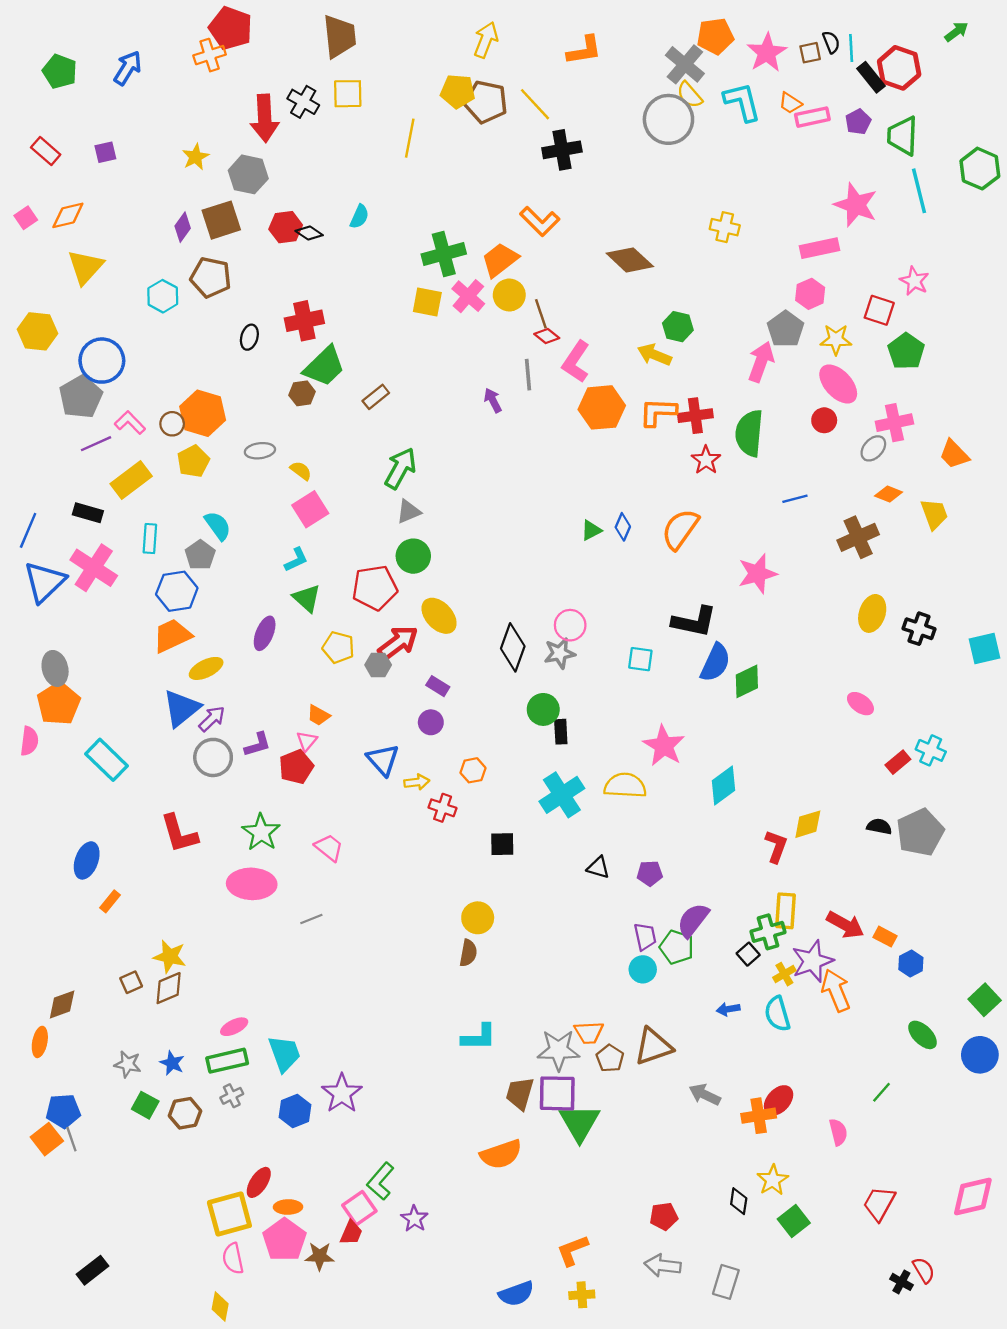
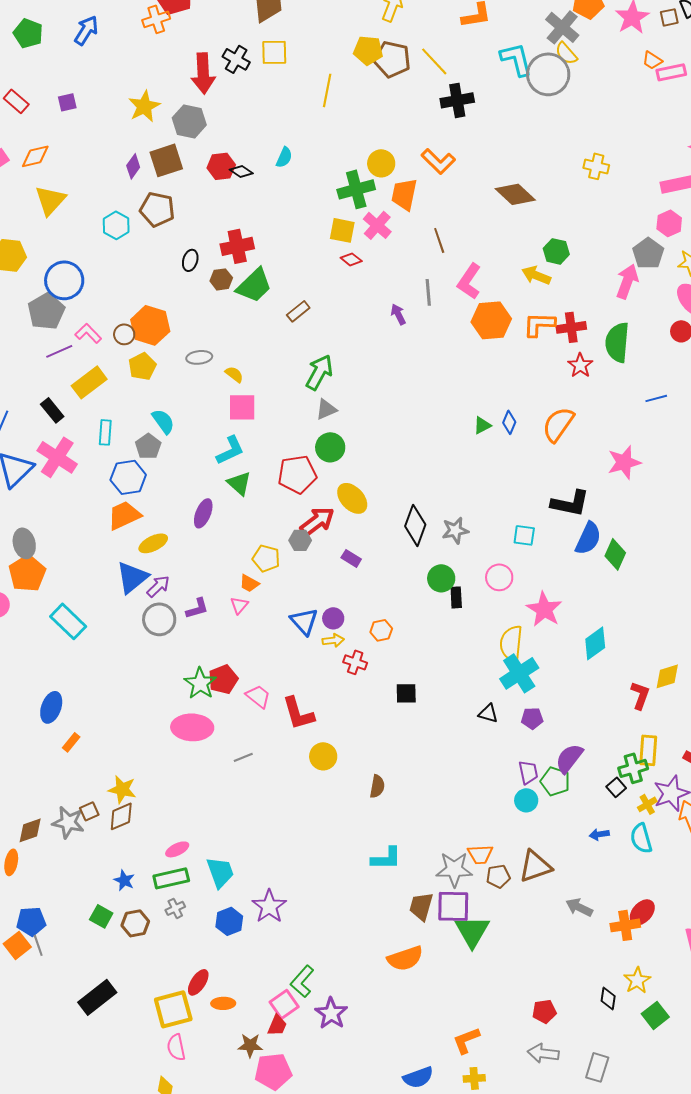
cyan L-shape: (742, 102) -> (516, 59), moved
yellow star: (196, 157) -> (144, 106), size x1.4
orange trapezoid: (500, 260) -> (404, 194), turned -40
yellow circle: (509, 295) -> (381, 163), moved
red diamond: (547, 336) -> (351, 259), moved
brown hexagon: (302, 393) -> (221, 279), moved
pink square: (310, 509) -> (242, 407), turned 32
black rectangle: (88, 513) -> (52, 410), turned 35
cyan L-shape: (296, 560) -> (230, 450), size x1.4
pink circle: (570, 625) -> (499, 577), moved
yellow pentagon: (338, 647) -> (266, 558), moved
green diamond: (747, 681) -> (615, 554), turned -40
purple circle: (431, 722) -> (333, 618), moved
red pentagon: (296, 767) -> (223, 679), moved
yellow semicircle: (625, 786) -> (511, 643), turned -87
cyan cross: (562, 795) -> (519, 673), moved
red L-shape: (179, 834) -> (298, 713), moved
yellow circle: (478, 918) -> (323, 756), moved
brown pentagon: (610, 1058) -> (498, 876), turned 30
gray star: (128, 1064) -> (68, 822), moved, size x1.4
purple star: (414, 1219) -> (331, 1013), size x1.4
pink pentagon: (284, 1240) -> (273, 1071), moved, turned 30
black rectangle: (92, 1270) -> (97, 997), moved, size x1.4

